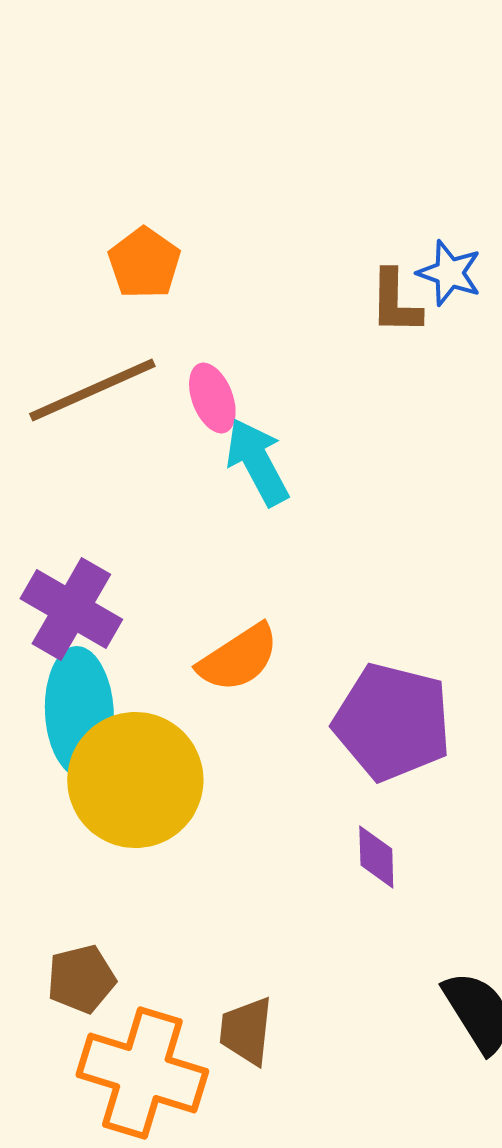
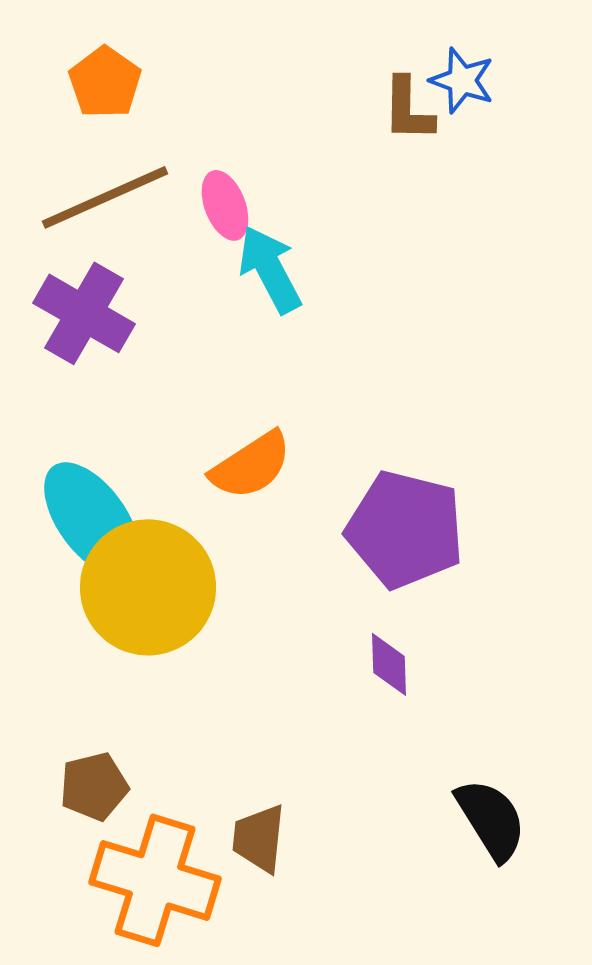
orange pentagon: (144, 263) -> (105, 82), moved
purple cross: (71, 609) -> (84, 313), moved
cyan ellipse: (79, 712) -> (92, 519), turned -33

